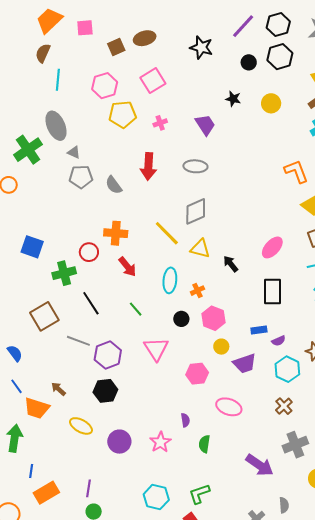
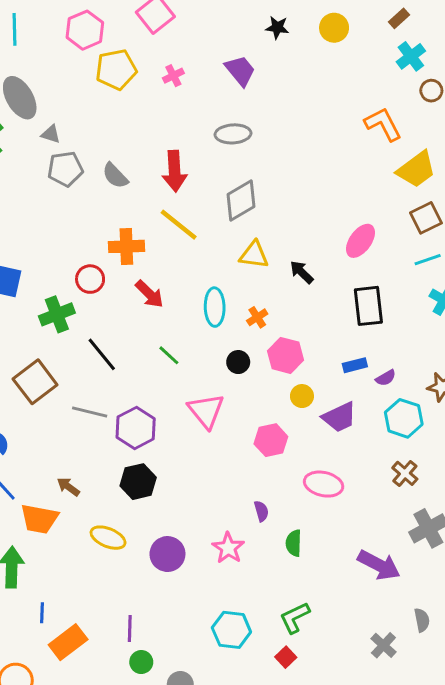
red arrow: (148, 166) -> (175, 171), moved
yellow line: (167, 233) -> (179, 225), moved

